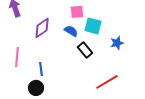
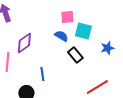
purple diamond: (42, 28) -> (24, 43), moved
blue line: (41, 69) -> (42, 74), moved

